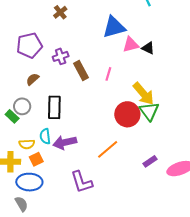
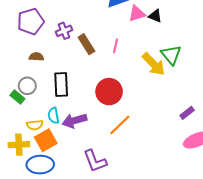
brown semicircle: (33, 79) -> (36, 57), turned 48
green triangle: (149, 111) -> (171, 55), moved
red circle: (127, 114) -> (109, 92), moved
orange square: (36, 159) -> (46, 140), size x1.5
purple rectangle: (150, 161) -> (187, 113), moved

